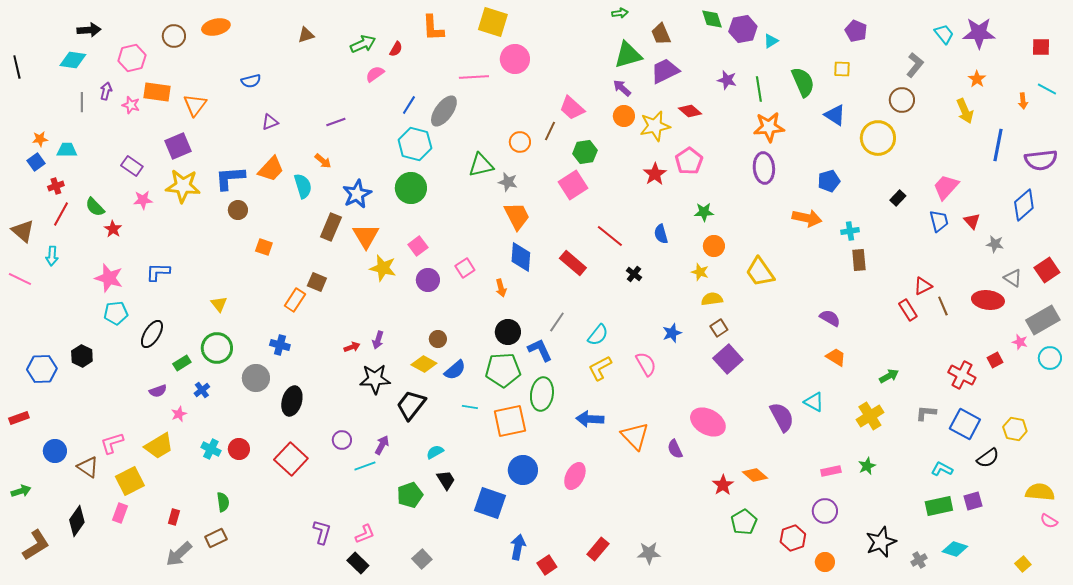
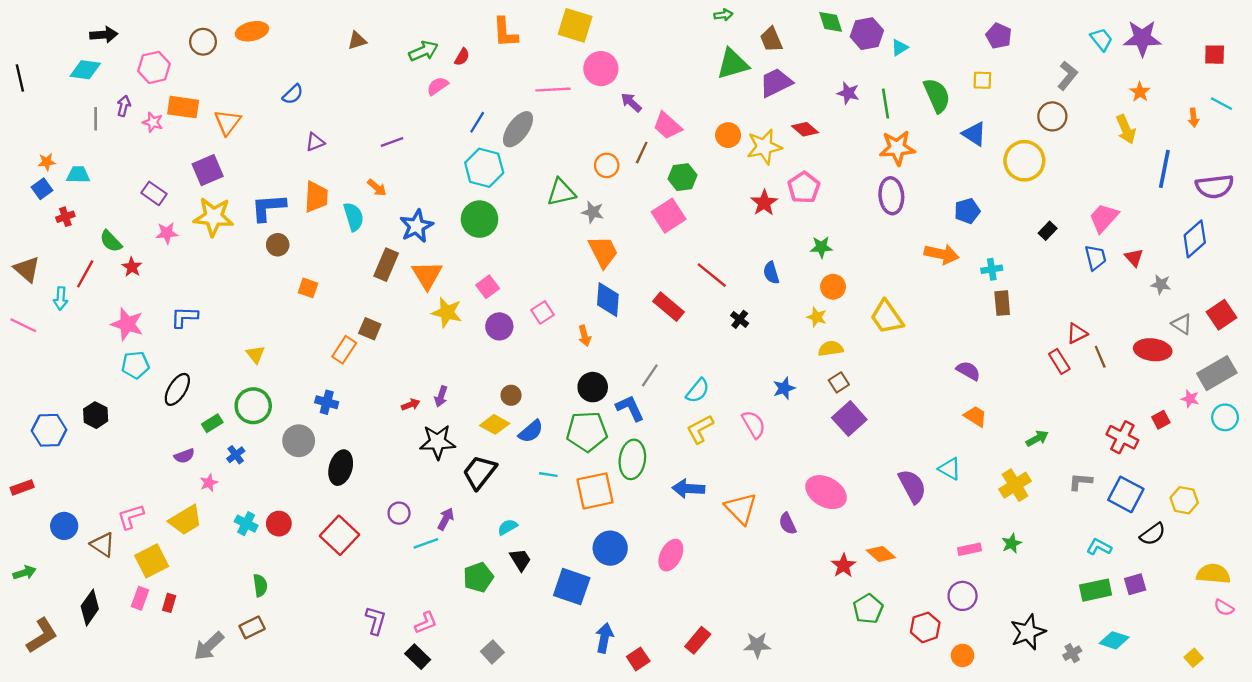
blue semicircle: (251, 81) -> (293, 94), turned -30
purple arrow: (622, 88) -> (631, 102), moved
orange trapezoid: (271, 169) -> (316, 197), turned -40
red line: (61, 214) -> (85, 274), moved
red rectangle: (174, 517) -> (169, 603), moved

